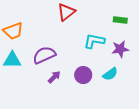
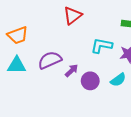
purple arrow: (54, 77) -> (72, 71), moved

